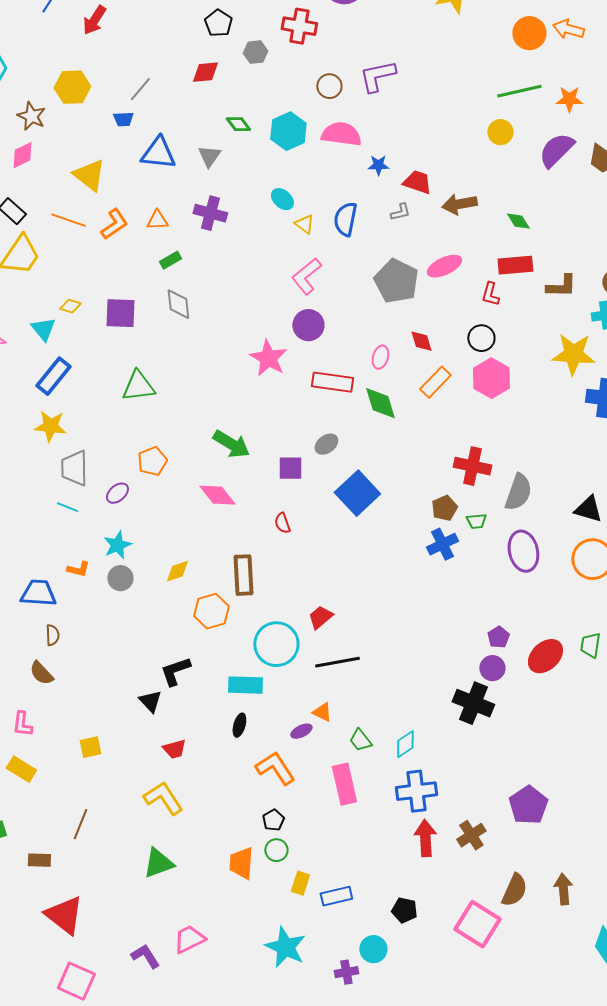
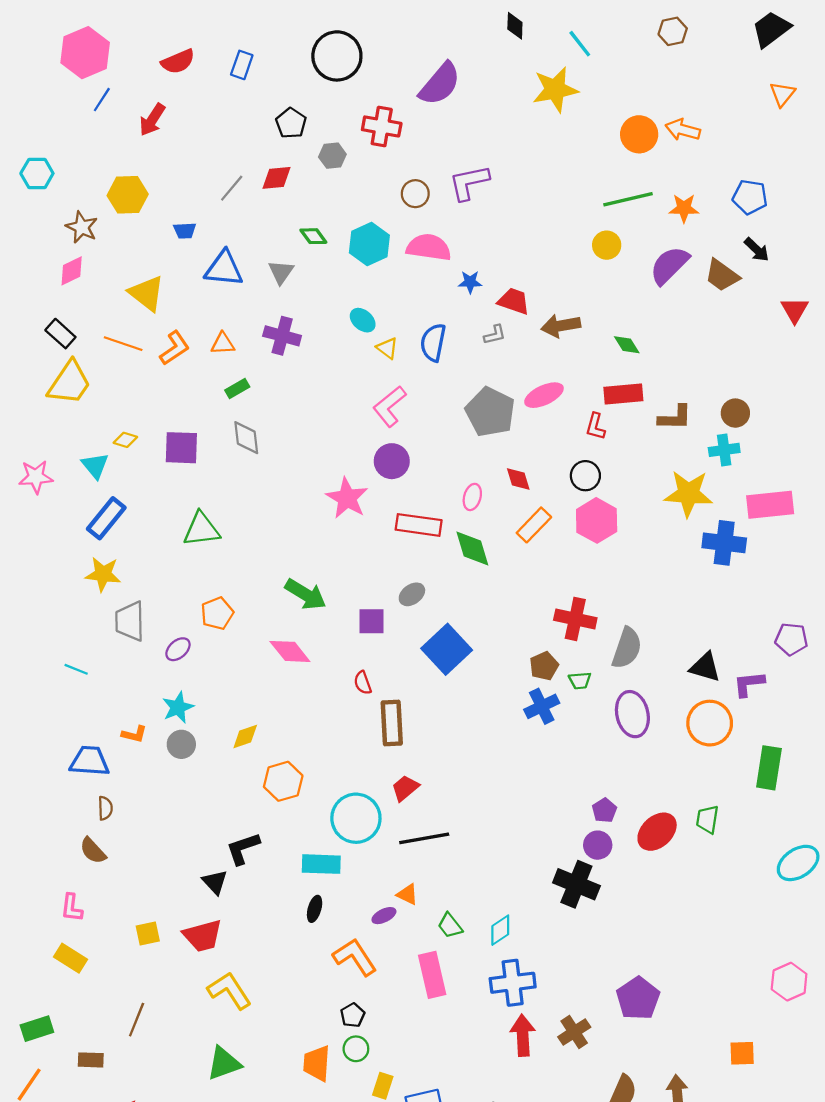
gray line: (140, 89) -> (232, 188), moved
cyan line: (67, 507) -> (76, 669), moved
brown rectangle: (243, 575) -> (392, 723), moved
red trapezoid: (174, 749) -> (203, 936), moved, size x1.5

